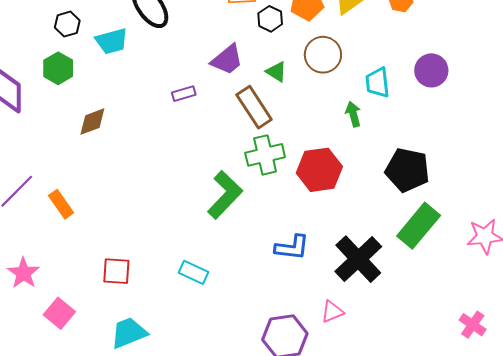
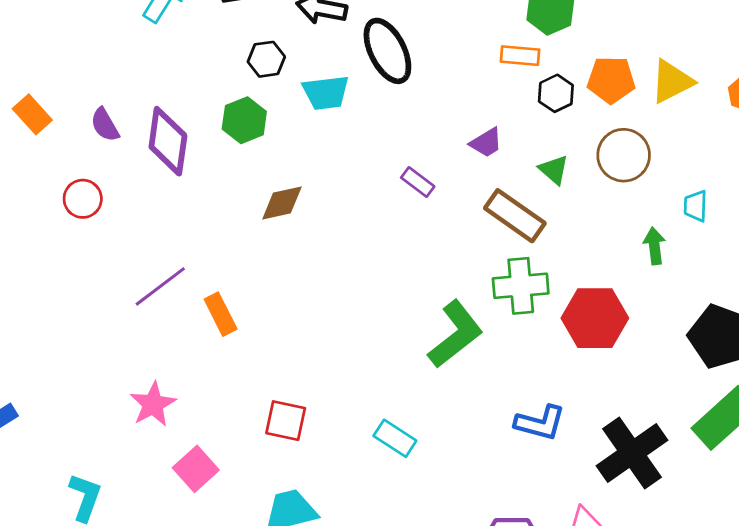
purple trapezoid: (227, 60) -> (486, 143), size x0.7
cyan trapezoid: (378, 83) -> (696, 206), size x0.7
purple rectangle: (184, 94) -> (418, 182), turned 45
brown rectangle: (254, 107) -> (515, 216), turned -30

